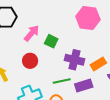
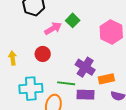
green square: (51, 41) -> (73, 20), moved

